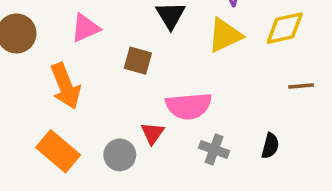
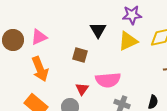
pink triangle: (85, 28) -> (39, 37), moved
red triangle: (152, 133) -> (82, 89), moved

